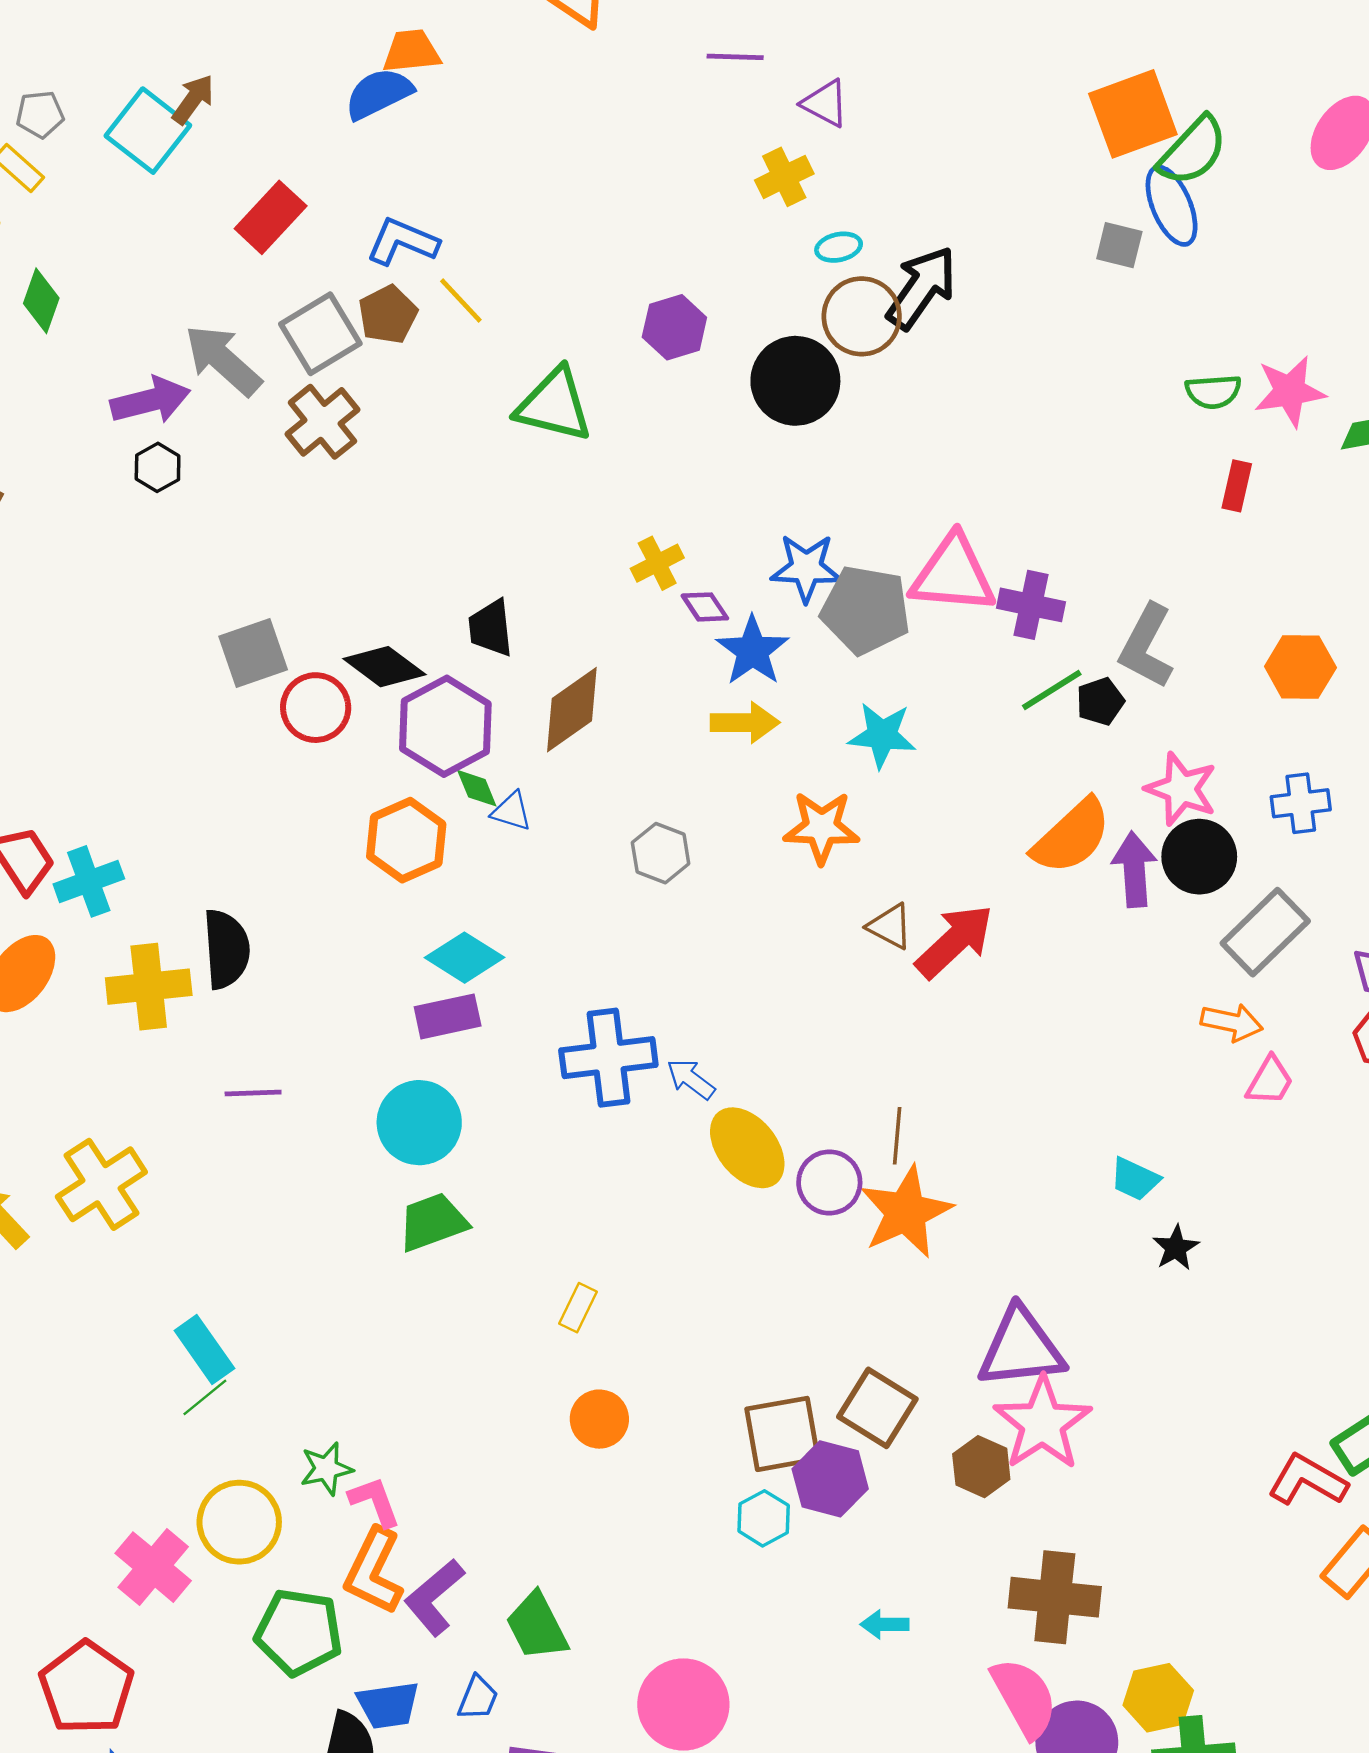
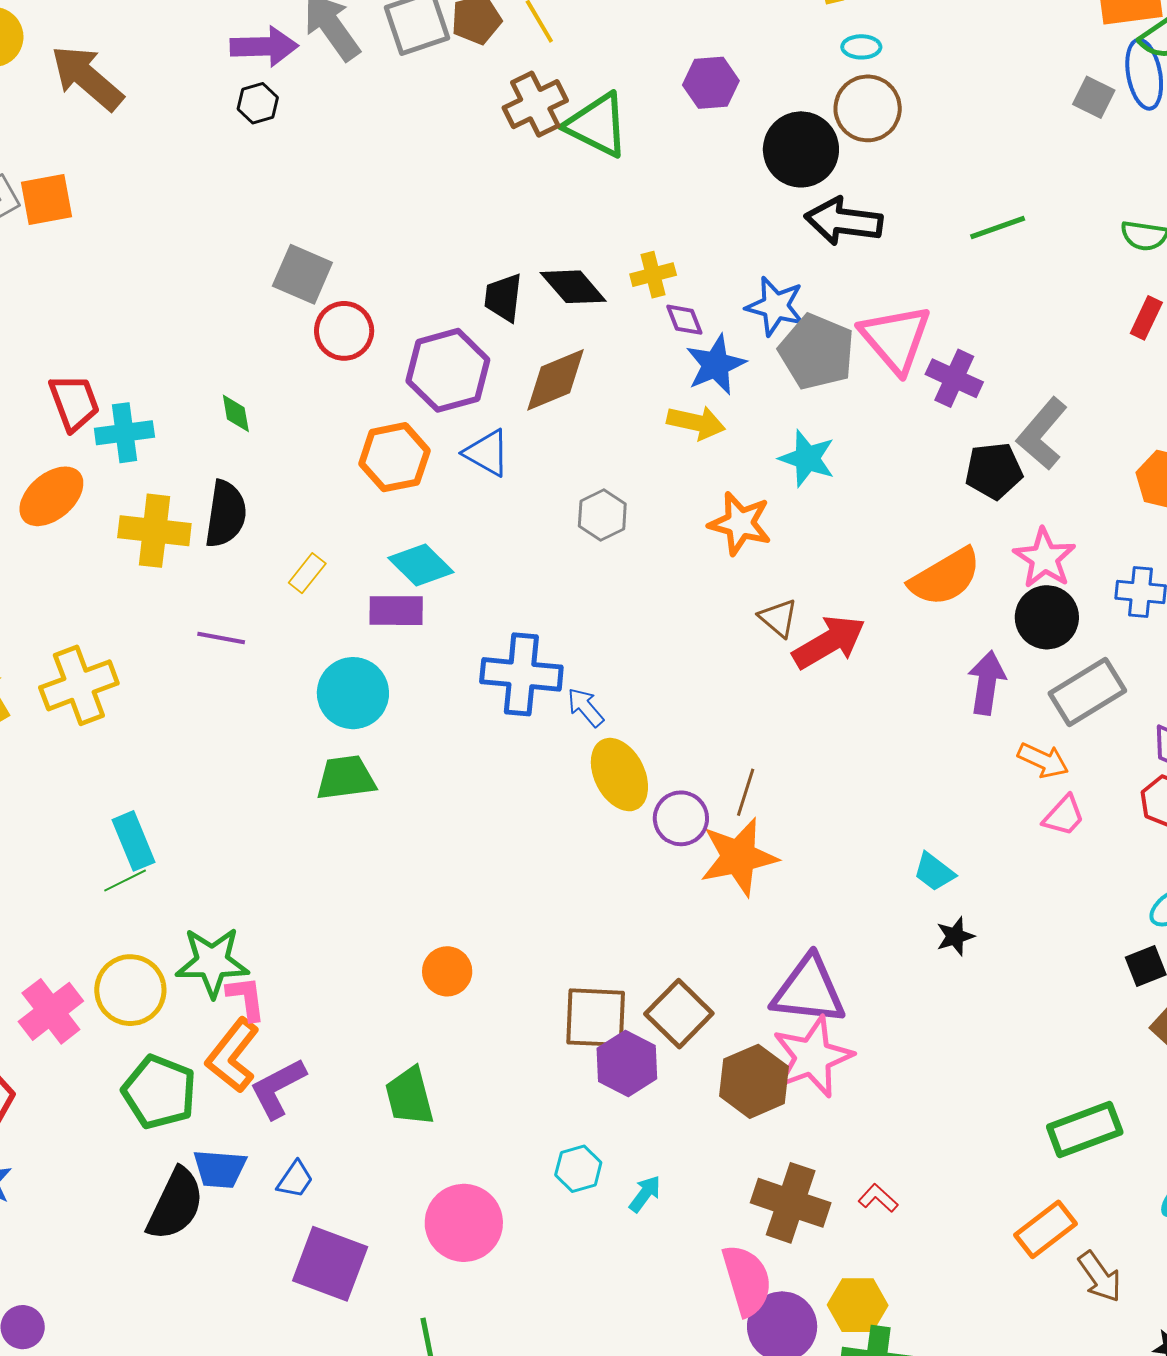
black arrow: (922, 288) -> (844, 221), moved, turned -130
brown cross: (322, 422) -> (535, 104), moved
pink triangle: (953, 574) -> (896, 339), turned 32
gray square: (253, 653) -> (302, 274), turned 30
black diamond: (384, 667) -> (573, 287), moved
green line: (1052, 690) -> (998, 228), moved
black pentagon: (1100, 701) -> (994, 471), size x1.4
green diamond: (477, 788) -> (236, 413), moved
blue triangle: (512, 811) -> (487, 453), size x1.4
purple arrow: (1134, 869) -> (987, 683), moved
yellow rectangle: (578, 1308) -> (307, 573), moved
brown hexagon: (981, 1467) -> (754, 1081), size x1.4
green star: (326, 1469) -> (212, 962), size x1.6
red L-shape: (1308, 1480) -> (878, 1198), moved, size x0.6
cyan hexagon: (764, 1518) -> (578, 1169), moved
cyan arrow: (885, 1624) -> (645, 1194), turned 114
green trapezoid: (537, 1626) -> (409, 1096), moved

